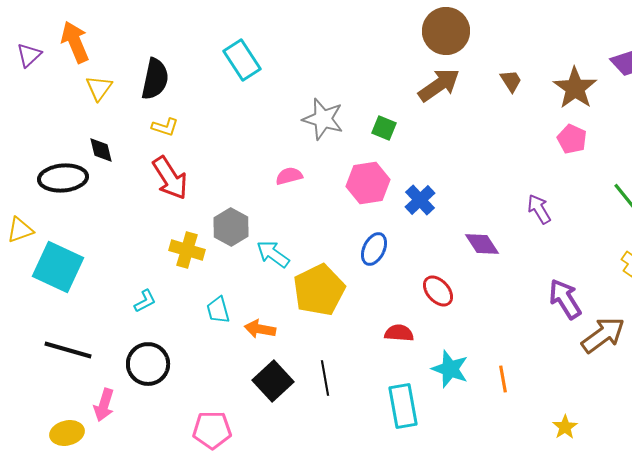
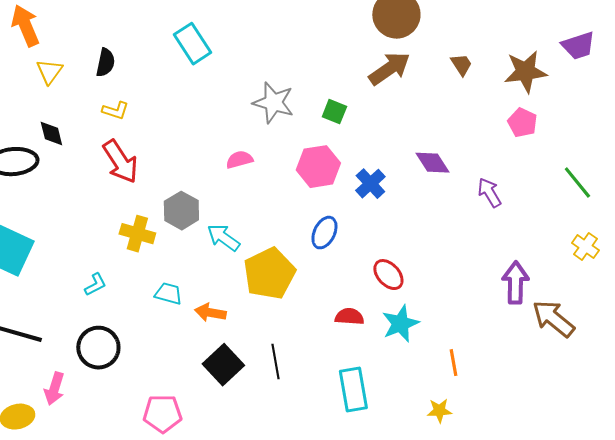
black semicircle: (155, 79) -> (105, 63), size x0.7
brown star: (575, 88) -> (525, 72), turned 30
purple diamond: (482, 244) -> (432, 163), moved
purple arrow: (565, 299) -> (515, 283), turned 33
cyan trapezoid: (218, 310) -> (168, 294), turned 120
brown arrow: (603, 335) -> (553, 319), turned -105
cyan star: (450, 369) -> (400, 324), moved, turned 30
yellow star: (565, 427) -> (439, 411), moved, turned 30

